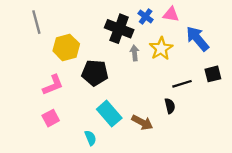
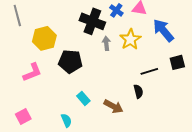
cyan rectangle: (109, 114) -> (83, 98), size x0.6
pink square: (51, 118) -> (23, 116), moved

